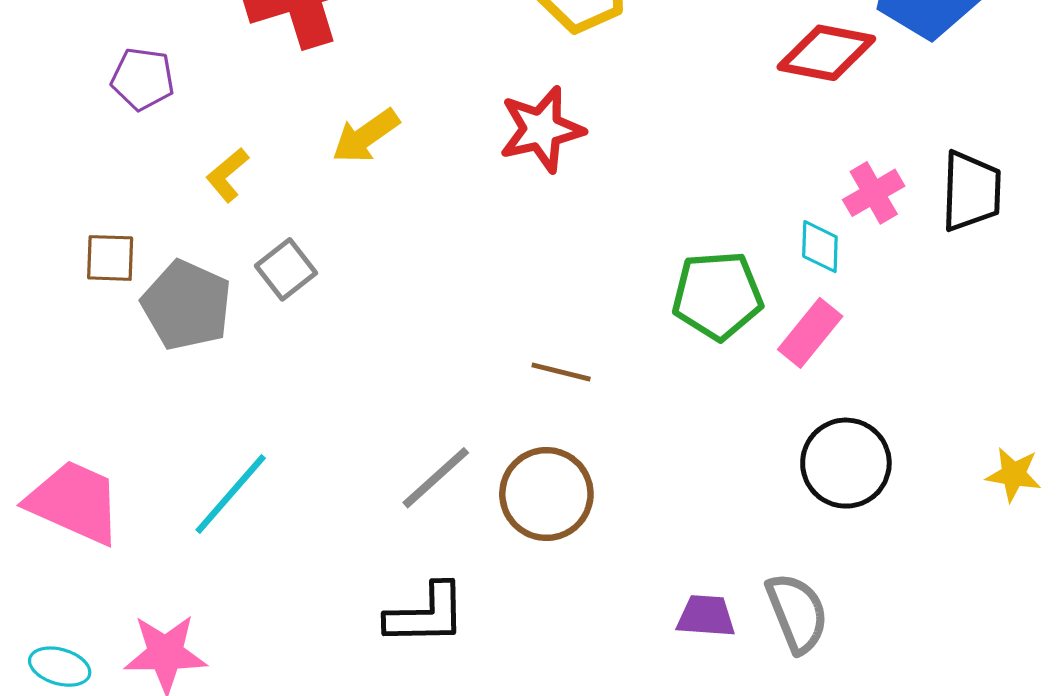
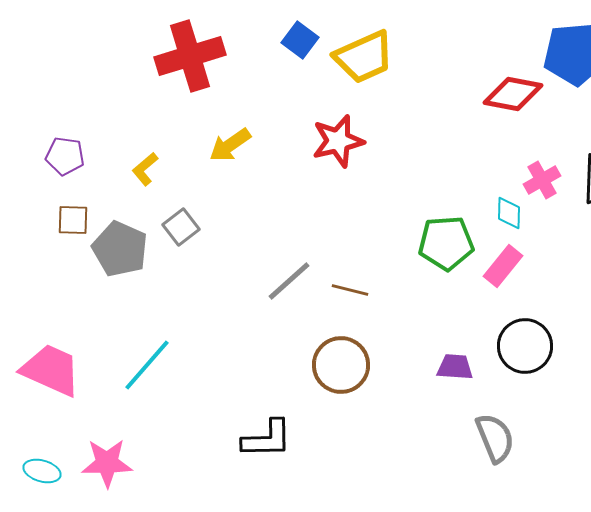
purple pentagon: (143, 79) -> (65, 156), moved
gray line: (436, 478) -> (289, 281), moved
purple trapezoid: (706, 616) -> (455, 367), moved

